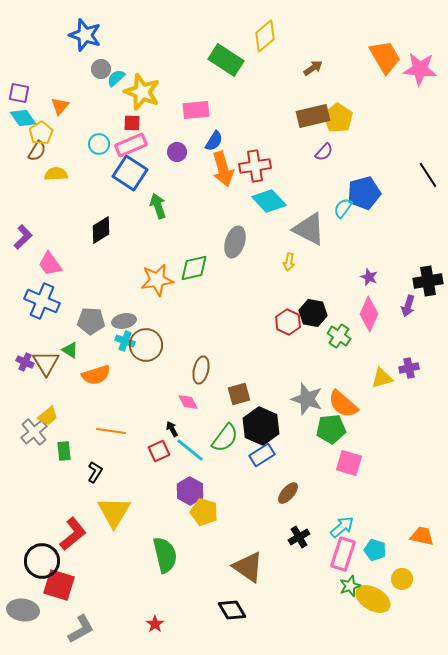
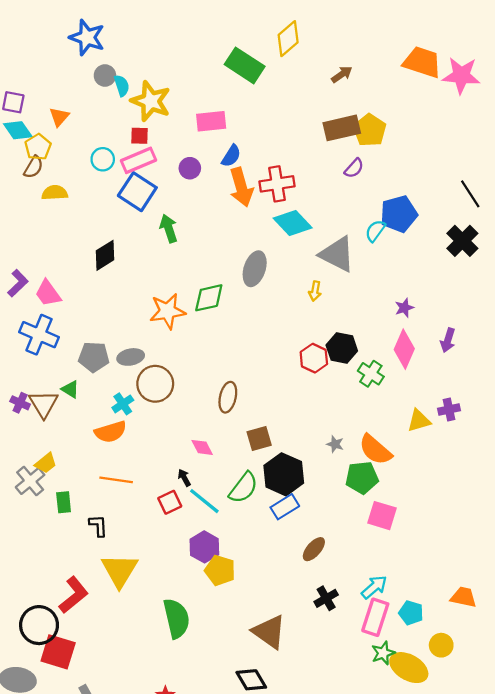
orange trapezoid: (385, 57) -> (422, 62), turned -42
cyan semicircle: (116, 78) -> (122, 86), turned 114
purple L-shape: (23, 237) -> (18, 283), moved
purple star: (369, 277) -> (404, 308), turned 30
black cross: (428, 281) -> (462, 241), moved, turned -36
cyan cross: (125, 341) -> (123, 404), moved, turned 36
brown ellipse: (201, 370) -> (228, 397), moved
orange semicircle: (96, 375) -> (111, 432), moved
gray star: (307, 399) -> (335, 444), size x0.5
black L-shape: (95, 472) -> (98, 526), turned -35

